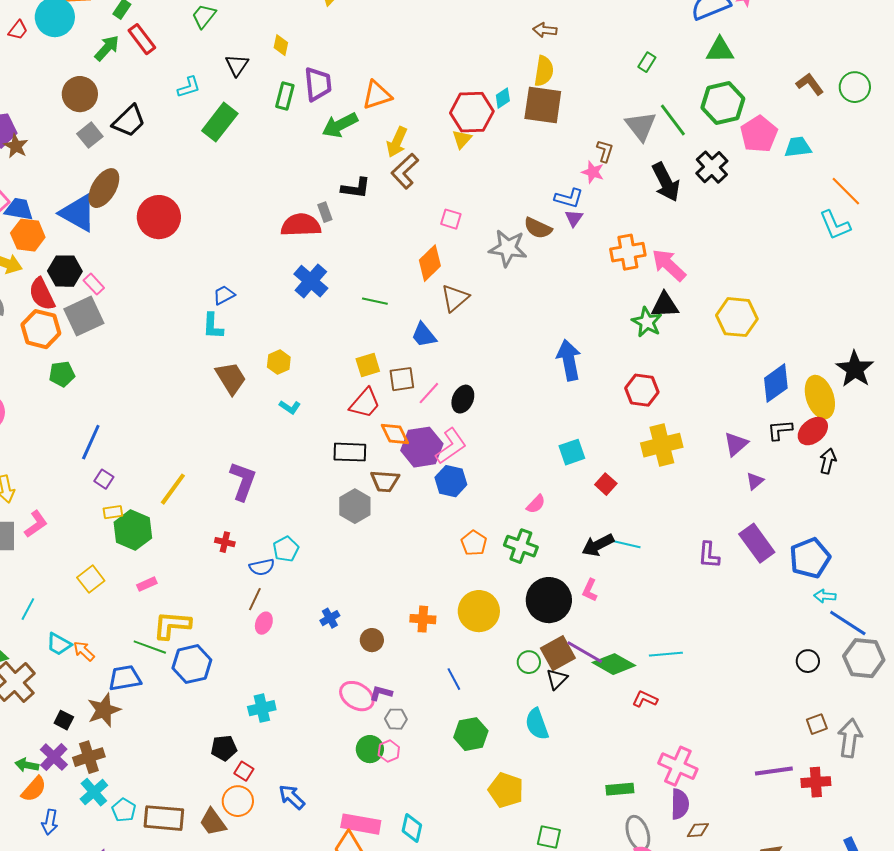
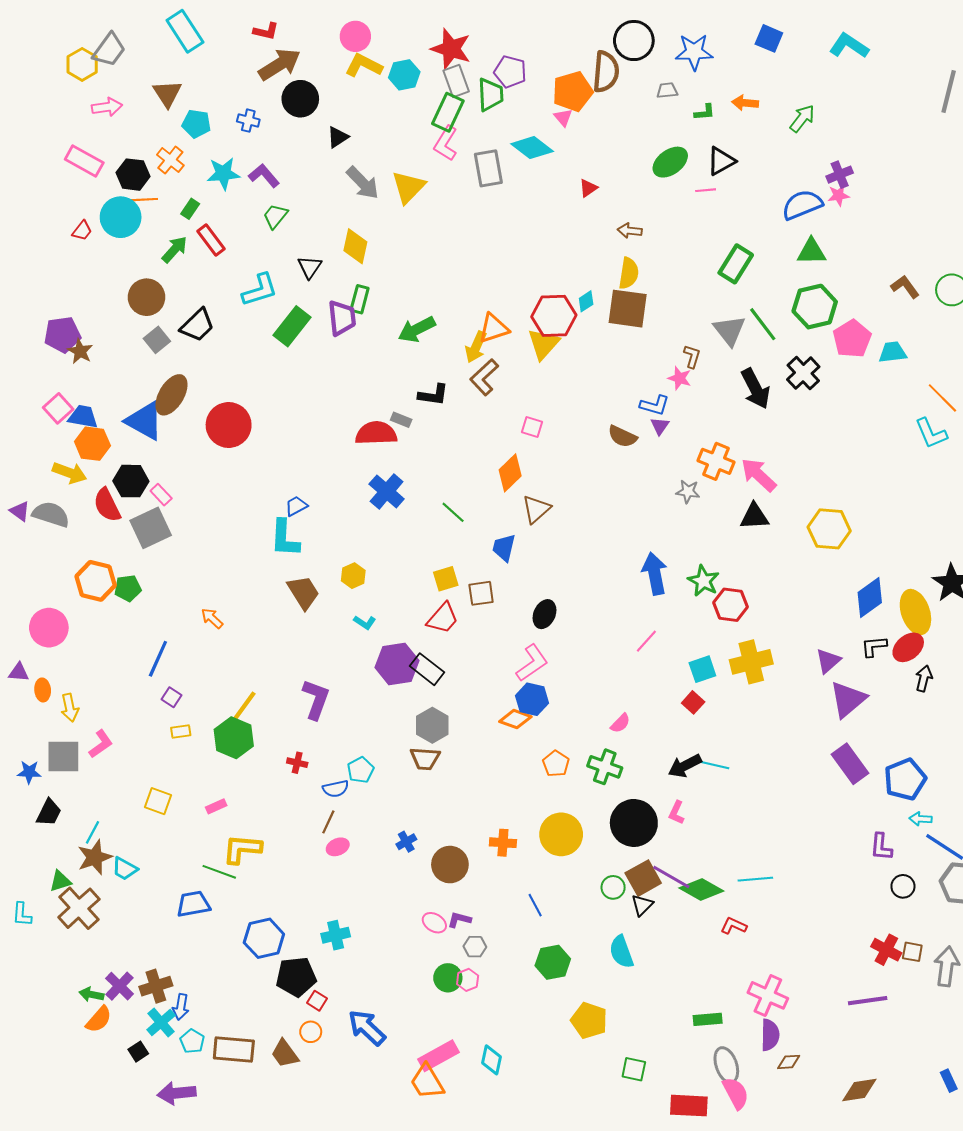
yellow diamond: (281, 45) -> (355, 246), size x1.6
green rectangle: (647, 62) -> (736, 264), size x1.8
purple trapezoid: (318, 84) -> (342, 318), moved
cyan L-shape: (189, 87) -> (260, 290), size x1.5
orange triangle: (377, 95) -> (494, 328), moved
yellow triangle: (462, 139) -> (543, 344), size x1.6
gray rectangle: (325, 212) -> (401, 420), turned -48
gray star: (508, 248) -> (688, 491), moved, size x0.6
orange cross: (628, 252) -> (716, 461), turned 32
green line: (375, 301) -> (453, 512), turned 30
green star: (647, 322) -> (703, 581), moved
cyan L-shape: (213, 326) -> (285, 538), size x1.4
orange hexagon: (41, 329) -> (96, 581), moved
blue trapezoid: (424, 335) -> (504, 548), turned 52
pink line: (429, 393) -> (646, 641), moved
orange diamond: (395, 434) -> (515, 719), moved, turned -44
purple hexagon: (422, 447) -> (397, 664), moved
black rectangle: (350, 452) -> (427, 669), turned 36
cyan square: (572, 452) -> (702, 669), moved
brown trapezoid: (385, 481) -> (425, 759), moved
purple triangle: (755, 481) -> (848, 699), size x2.0
green hexagon: (133, 530) -> (234, 738), moved
purple L-shape: (709, 555) -> (881, 847), moved
yellow square: (91, 579) -> (158, 801), turned -32
pink ellipse: (264, 623) -> (338, 847), turned 45
brown circle: (372, 640) -> (450, 865), size x1.5
orange arrow: (84, 651) -> (212, 618), moved
blue hexagon: (192, 664) -> (264, 938), moved
pink ellipse: (357, 696) -> (434, 923), size x0.7
brown star: (104, 710) -> (95, 857), moved
black square: (64, 720) -> (138, 1052), moved, turned 30
brown square: (817, 724) -> (912, 952), turned 30
black pentagon: (224, 748) -> (296, 977), size x1.5
red cross: (816, 782) -> (886, 950), moved, turned 32
blue arrow: (292, 797) -> (367, 1028), size x1.4
orange circle: (238, 801) -> (311, 1032), size x0.7
blue arrow: (50, 822) -> (181, 1007), moved
pink rectangle: (361, 824) -> (439, 1056), turned -39

